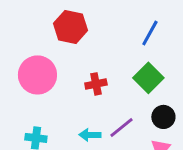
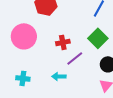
purple line: (121, 127) -> (75, 58), moved

